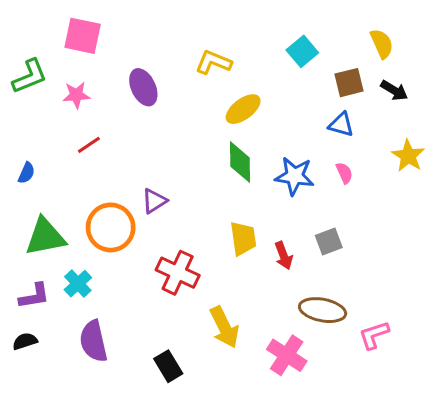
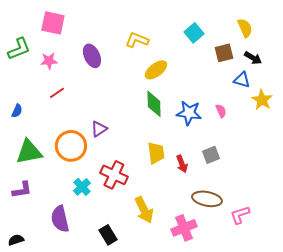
blue triangle: (341, 125) -> (242, 80), moved
cyan cross: (78, 284) -> (82, 187), moved
black semicircle: (25, 341) -> (16, 240), moved
pink cross: (287, 355) -> (184, 228), turned 35

